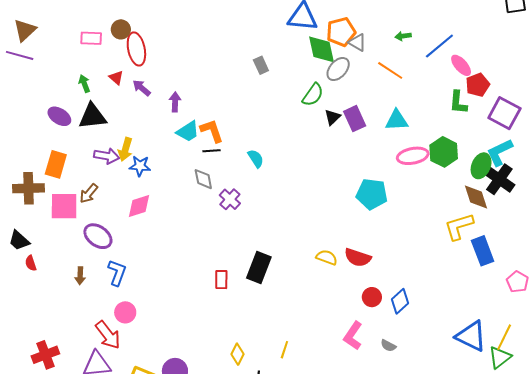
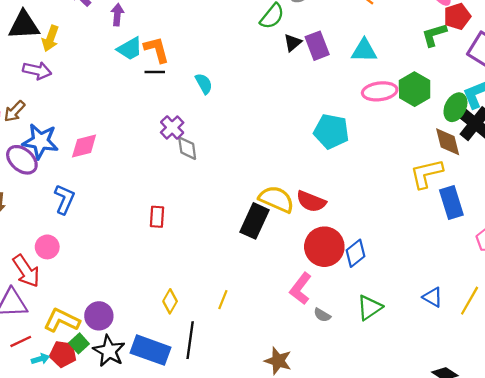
green L-shape: (458, 102) -> (434, 35), turned 65
yellow arrow: (125, 149) -> (50, 38), moved
blue star: (140, 166) -> (40, 141), moved, size x1.5
gray diamond: (203, 179) -> (187, 148), moved
pink diamond: (139, 206) -> (84, 146), moved
yellow semicircle: (327, 257) -> (276, 199), size x1.5
black rectangle: (259, 267) -> (254, 221), moved
blue L-shape: (117, 273) -> (64, 199), moved
red circle: (372, 297) -> (324, 247), size x1.8
blue triangle: (471, 336) -> (433, 297), size x0.6
gray semicircle: (388, 346) -> (322, 315), moved
green triangle: (500, 357) -> (370, 308), moved

